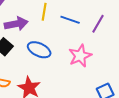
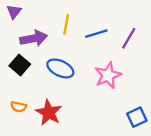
blue line: (70, 20) -> (96, 34), turned -36

